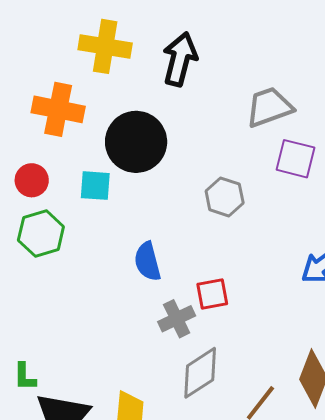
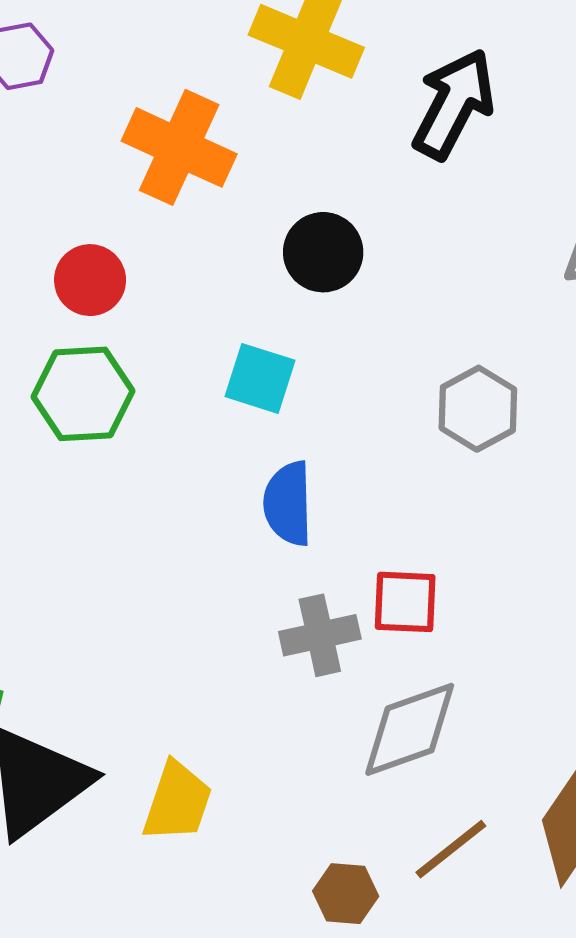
black circle: (136, 142) -> (323, 252), size x0.6
cyan square: (95, 186) -> (260, 378), moved
gray diamond: (200, 373) -> (410, 729), moved

